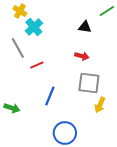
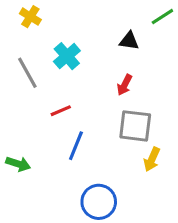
cyan cross: (34, 27) -> (67, 56), moved
red arrow: (82, 56) -> (125, 85), turned 104
red line: (37, 65) -> (61, 111), moved

